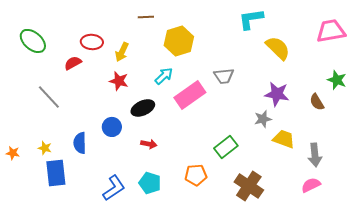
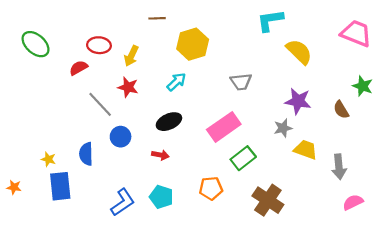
pink trapezoid: (331, 31) -> (356, 33), turned 32
pink rectangle: (190, 95) -> (224, 127), moved
gray line: (49, 97) -> (100, 104), moved
black ellipse: (143, 108) -> (169, 122), moved
orange star: (13, 153) -> (14, 187), moved
pink semicircle: (311, 185) -> (353, 202), moved

